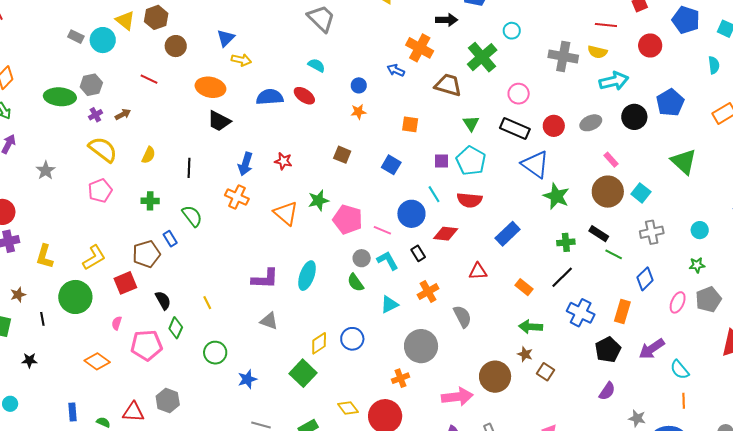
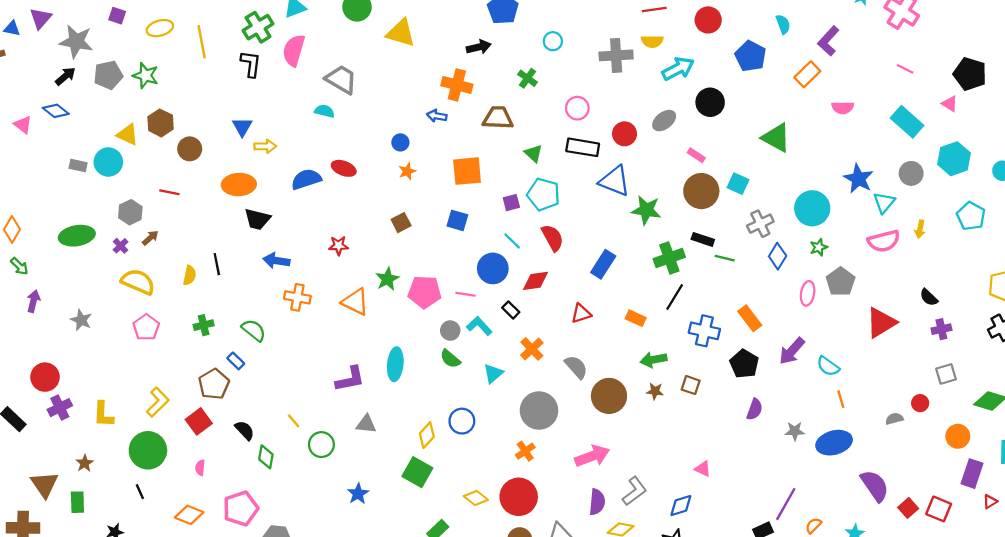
green cross: (482, 57) -> (528, 78), size x0.6
cyan semicircle: (316, 65) -> (325, 111), moved
gray hexagon: (91, 85) -> (130, 212), moved
blue pentagon: (670, 103) -> (751, 56), moved
orange square: (410, 124) -> (467, 171), size x1.6
brown square: (342, 155) -> (401, 223), turned -36
blue arrow: (245, 164) -> (276, 261), moved, turned 95
black line: (189, 168) -> (217, 264), moved
red semicircle: (470, 200) -> (552, 238), turned -110
cyan circle: (700, 230) -> (812, 208), size x1.8
green cross: (566, 242) -> (669, 258), size x1.5
blue diamond: (645, 279) -> (778, 256), moved
orange rectangle: (622, 312) -> (750, 318), turned -40
black line: (42, 319) -> (140, 492), moved
pink pentagon: (146, 345) -> (241, 509), moved
green circle: (215, 353) -> (321, 445), moved
brown square: (545, 372) -> (691, 385), moved
brown circle: (495, 377) -> (609, 396), moved

